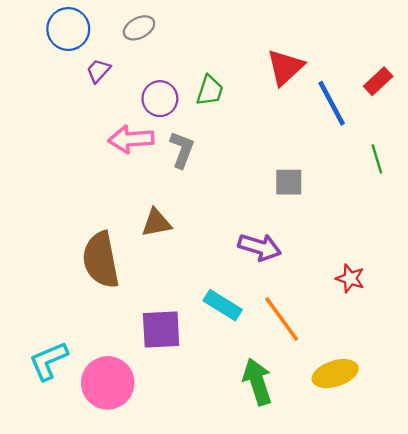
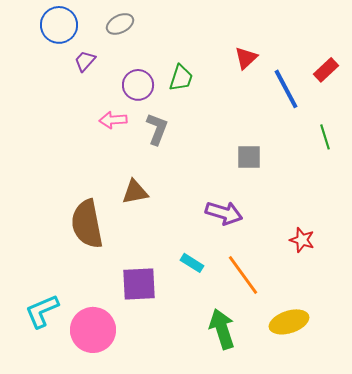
red triangle: (285, 67) -> (246, 58), size x0.7
pink arrow: (131, 139) -> (113, 120), size x0.7
cyan rectangle: (223, 305) -> (192, 263), size x0.7

